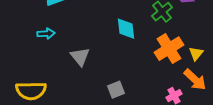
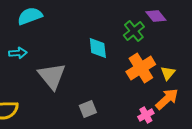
gray triangle: (80, 57) -> (52, 76), size x1.4
orange arrow: (195, 80) -> (167, 99), turned -85

